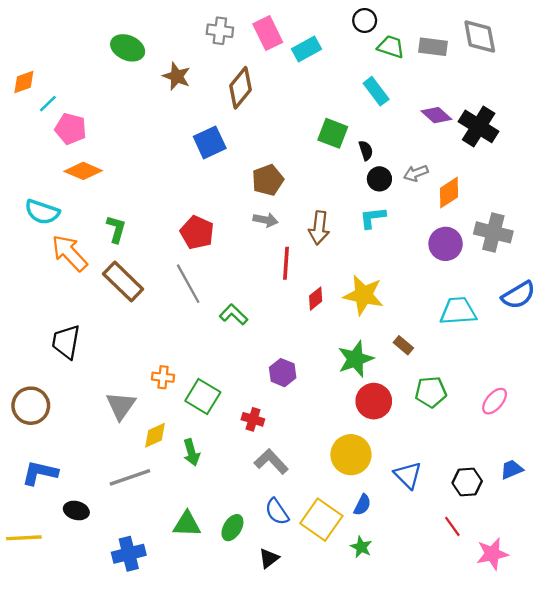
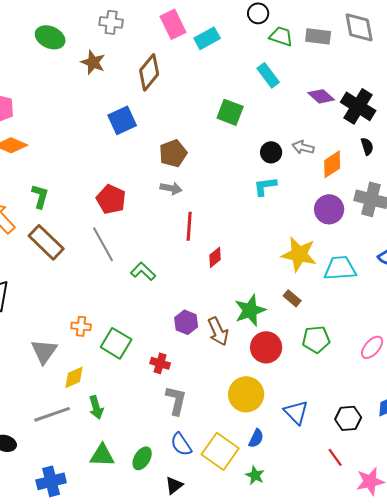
gray cross: (220, 31) -> (111, 22), moved
black semicircle: (366, 150) -> (367, 146), moved
gray arrow: (416, 173) -> (303, 147), turned 35
brown arrow: (319, 228) -> (218, 331), moved, turned -32
yellow star: (363, 295) -> (299, 254), moved
green arrow: (191, 452) -> (96, 407), moved
gray L-shape: (271, 461) -> (176, 400), turned 56

